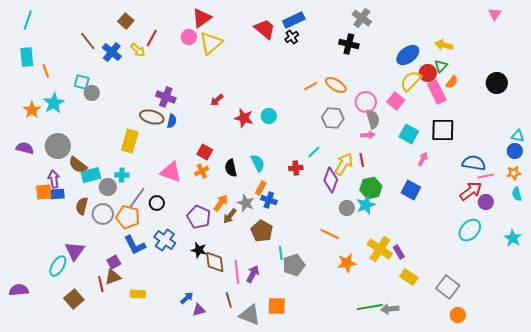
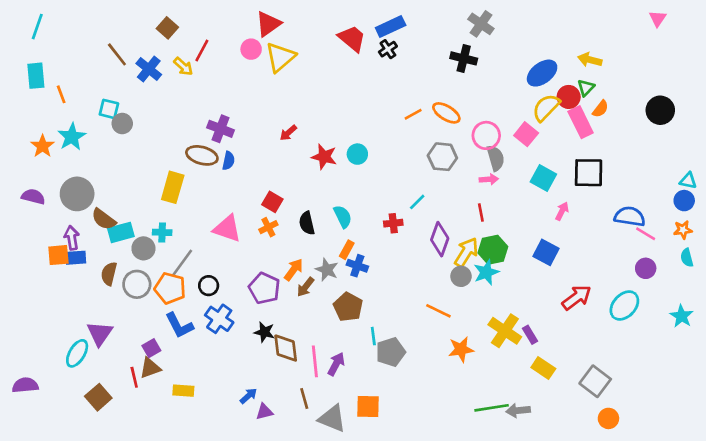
yellow arrow: (344, 164) -> (466, 252), moved
pink line: (486, 176) -> (646, 234), turned 42
red arrow: (471, 191) -> (577, 298), moved
black circle: (157, 203) -> (209, 286), moved

